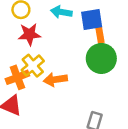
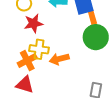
yellow cross: (33, 66) -> (39, 49), turned -36

